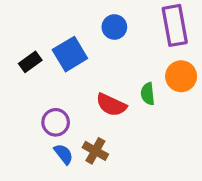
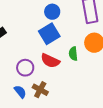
blue square: (70, 54) -> (49, 34), moved
purple circle: (56, 122) -> (25, 68), moved

